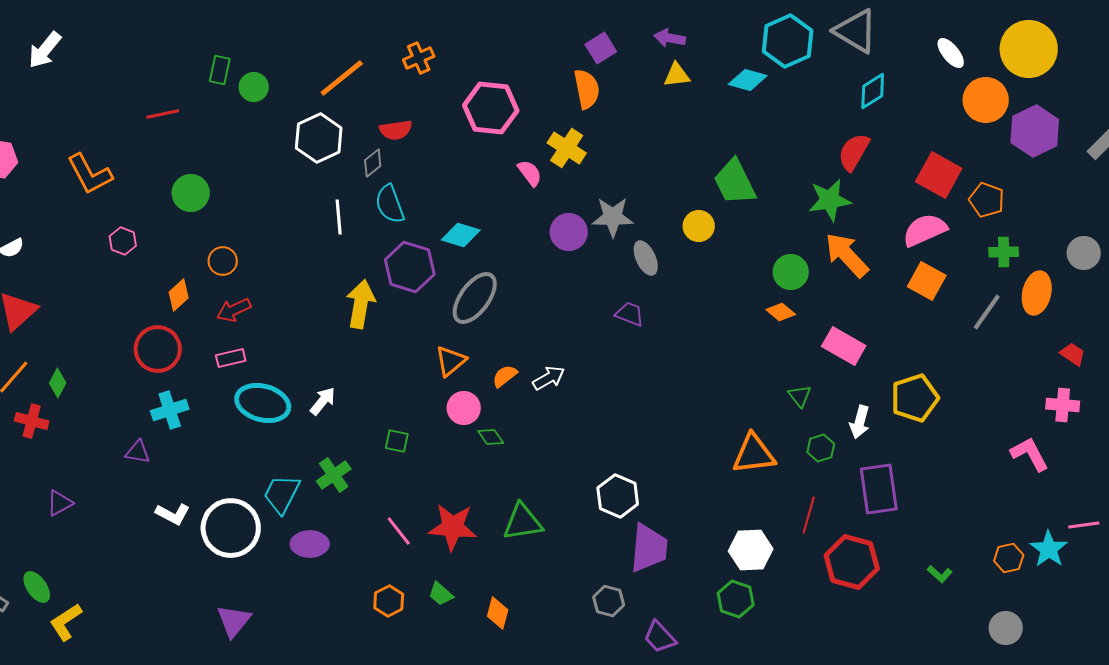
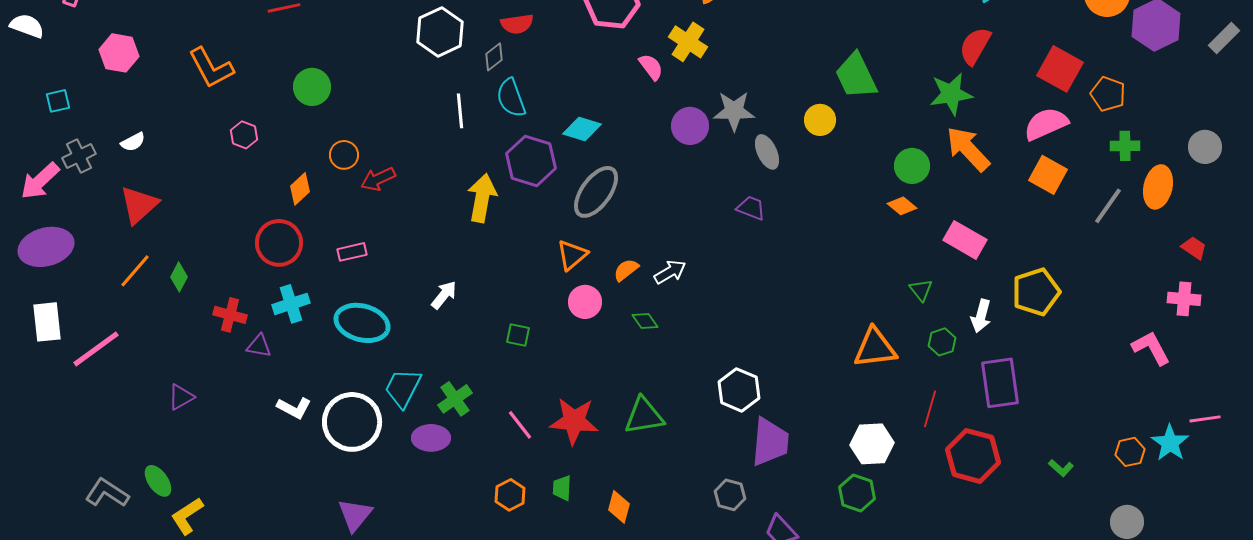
red arrow: (234, 310) -> (378, 179), moved
cyan ellipse: (263, 403) -> (362, 323), moved
red cross: (32, 421) -> (230, 315), moved
green diamond: (491, 437) -> (645, 321), moved
green cross: (334, 475) -> (455, 399), moved
green trapezoid: (441, 594) -> (562, 488), turned 52

